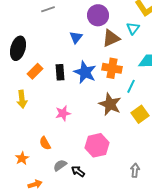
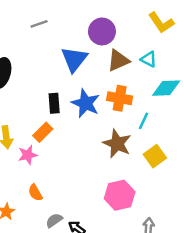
cyan triangle: (133, 28) -> (149, 59), moved, turned -40
blue triangle: (76, 37) -> (74, 59), size x1.6
orange rectangle: (35, 71) -> (43, 132), moved
pink star: (63, 113) -> (28, 155), moved
pink hexagon: (97, 145) -> (120, 195), moved

